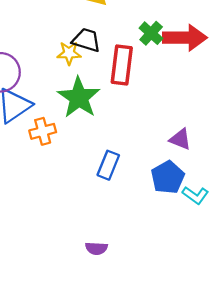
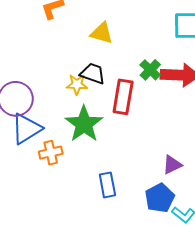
purple triangle: (180, 139) -> (172, 165), turned -50
blue rectangle: (108, 165) -> (107, 185), turned -35

